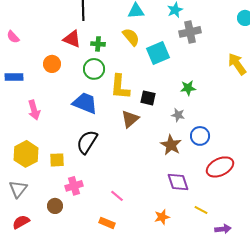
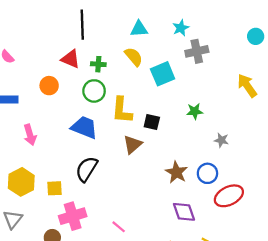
gray star: (178, 115) -> (221, 140), moved
blue circle: (200, 136) -> (207, 173), moved
pink cross: (74, 186) -> (73, 216), size x1.4

